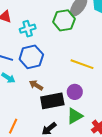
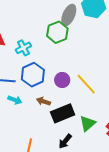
yellow line: (82, 64) -> (86, 84), moved, turned 40
purple circle: (75, 92) -> (62, 80), moved

